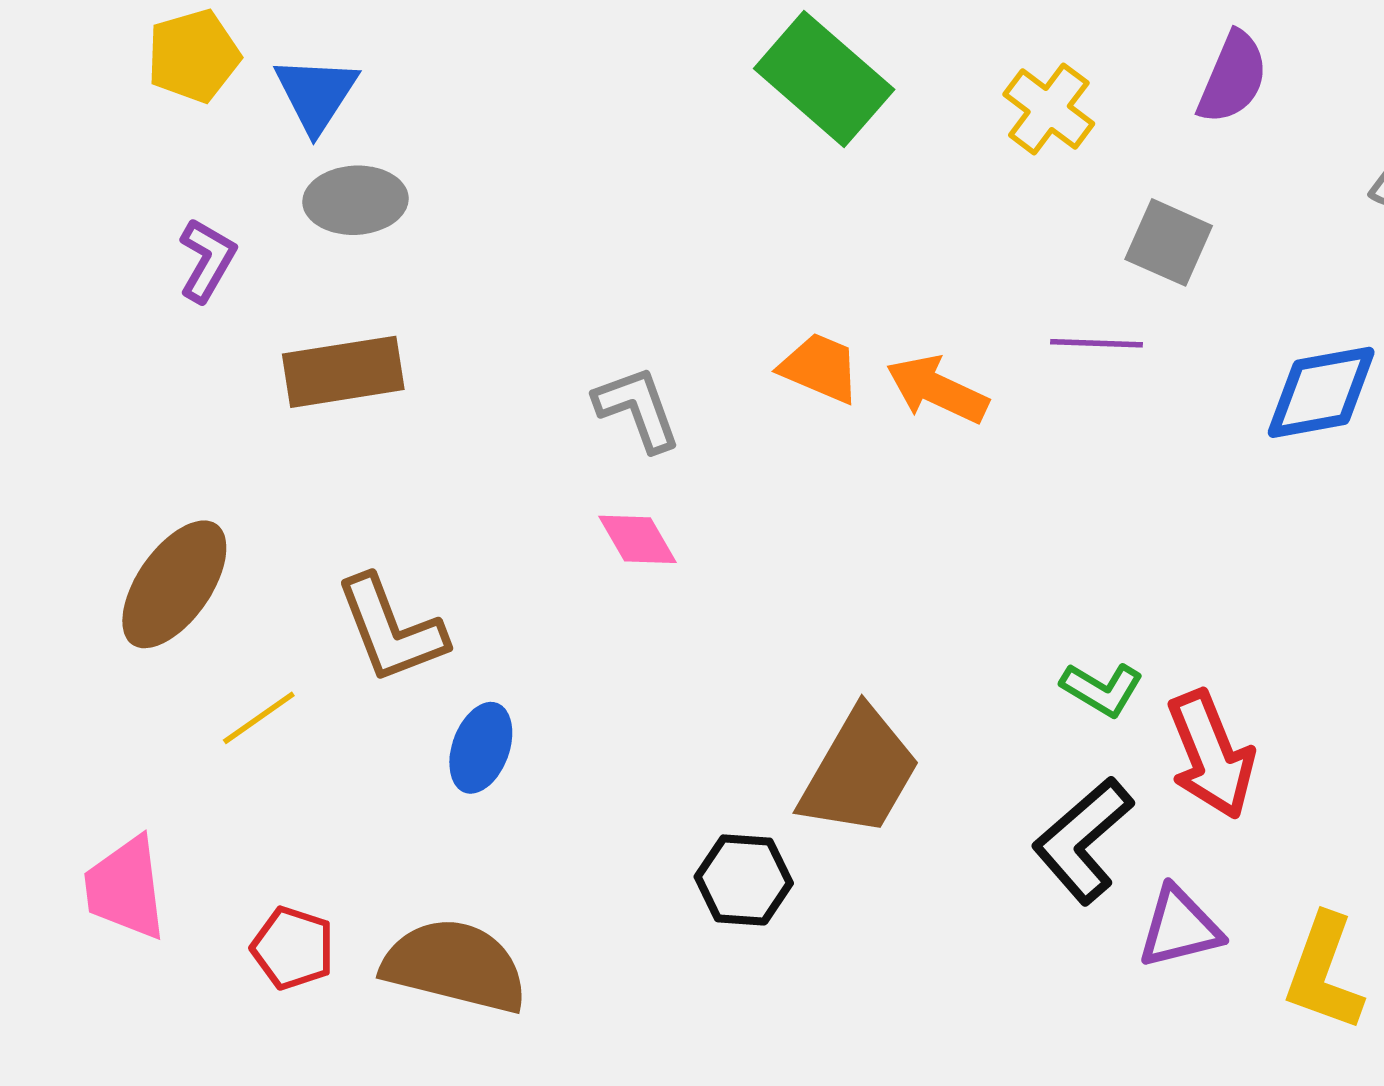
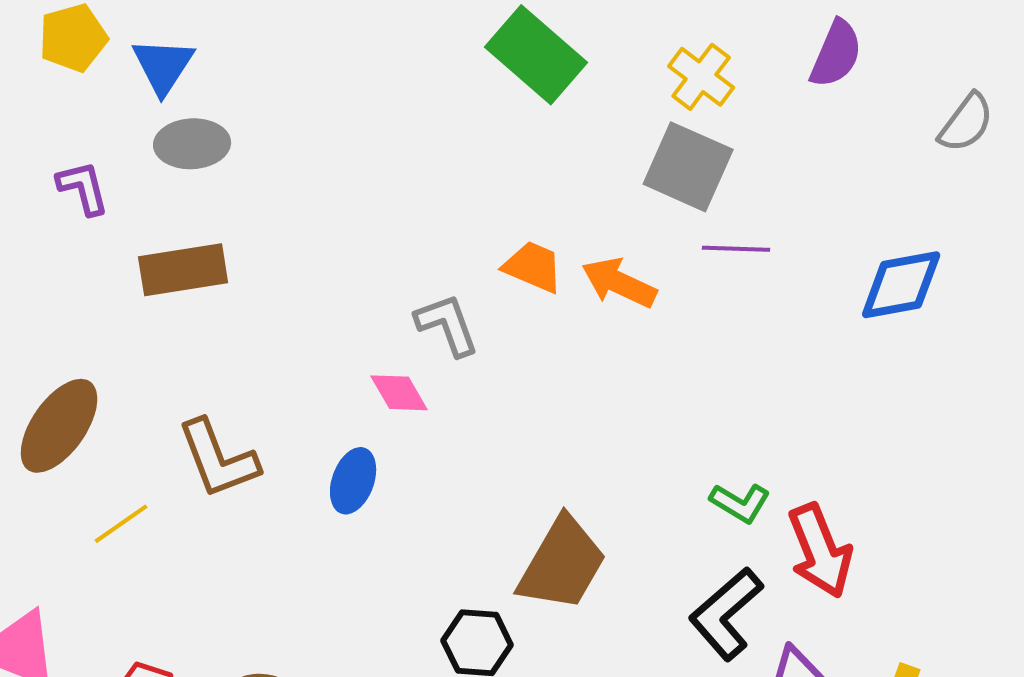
gray square: (1169, 242) -> (688, 167), moved, size x1.4
purple L-shape: (207, 260) -> (83, 188), turned -44
gray L-shape: (637, 409) -> (447, 325), moved
blue ellipse: (481, 748) -> (353, 481), moved

